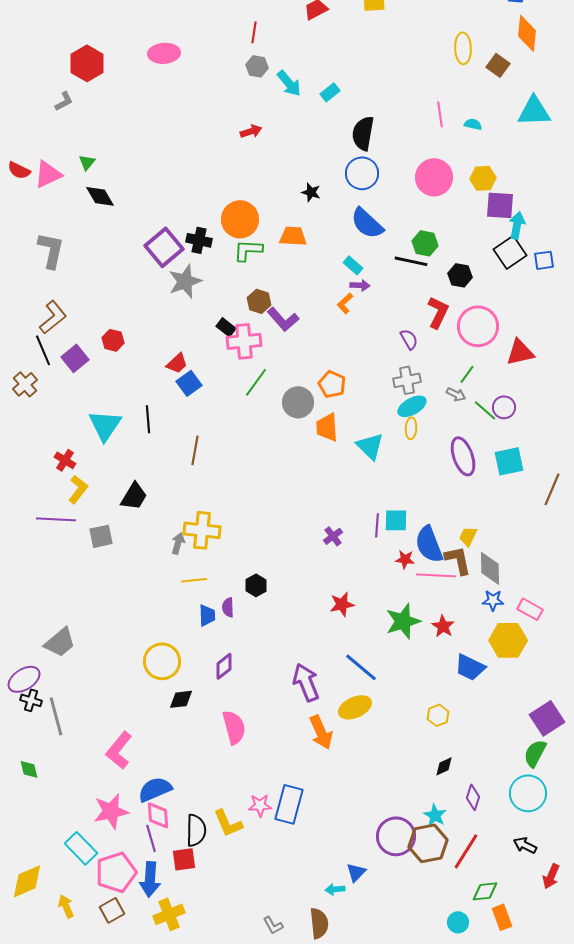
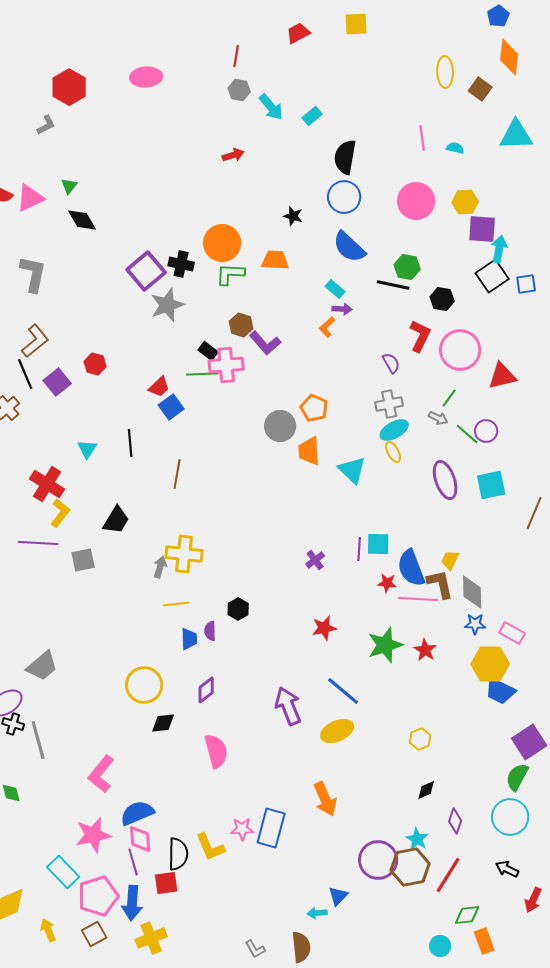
green line: (256, 382) -> (202, 374), moved, turned 52
cyan triangle: (105, 425) -> (87, 449), size x0.6
yellow ellipse: (411, 428) -> (393, 452), turned -30
red cross: (65, 460) -> (47, 484), size x1.6
blue trapezoid: (470, 667) -> (500, 691), moved
orange arrow: (321, 732) -> (325, 799), moved

